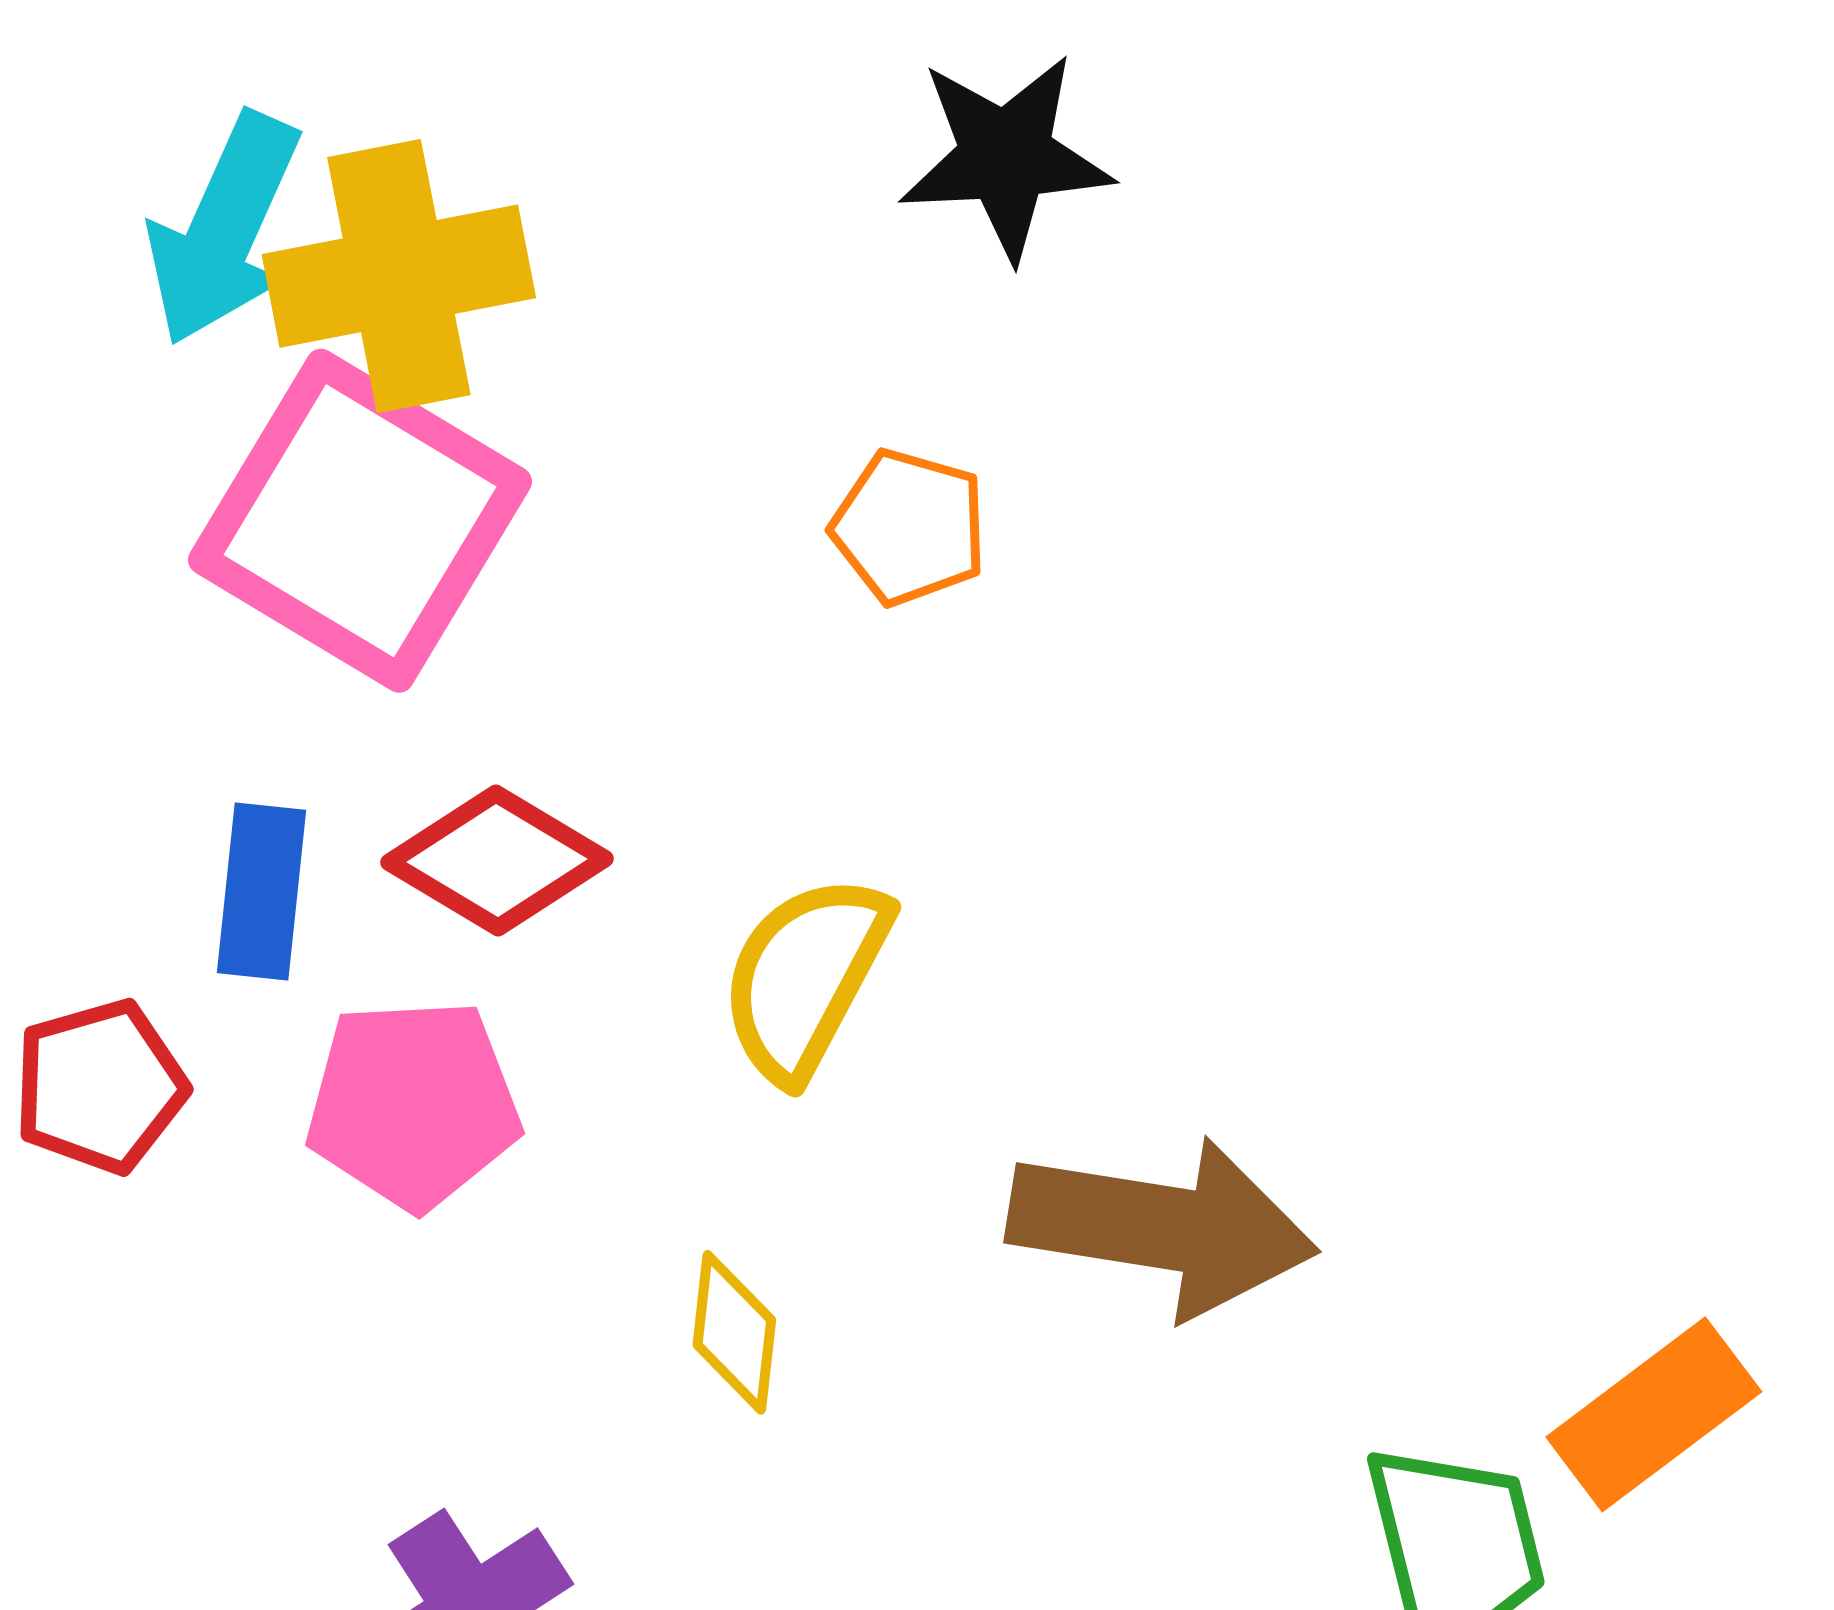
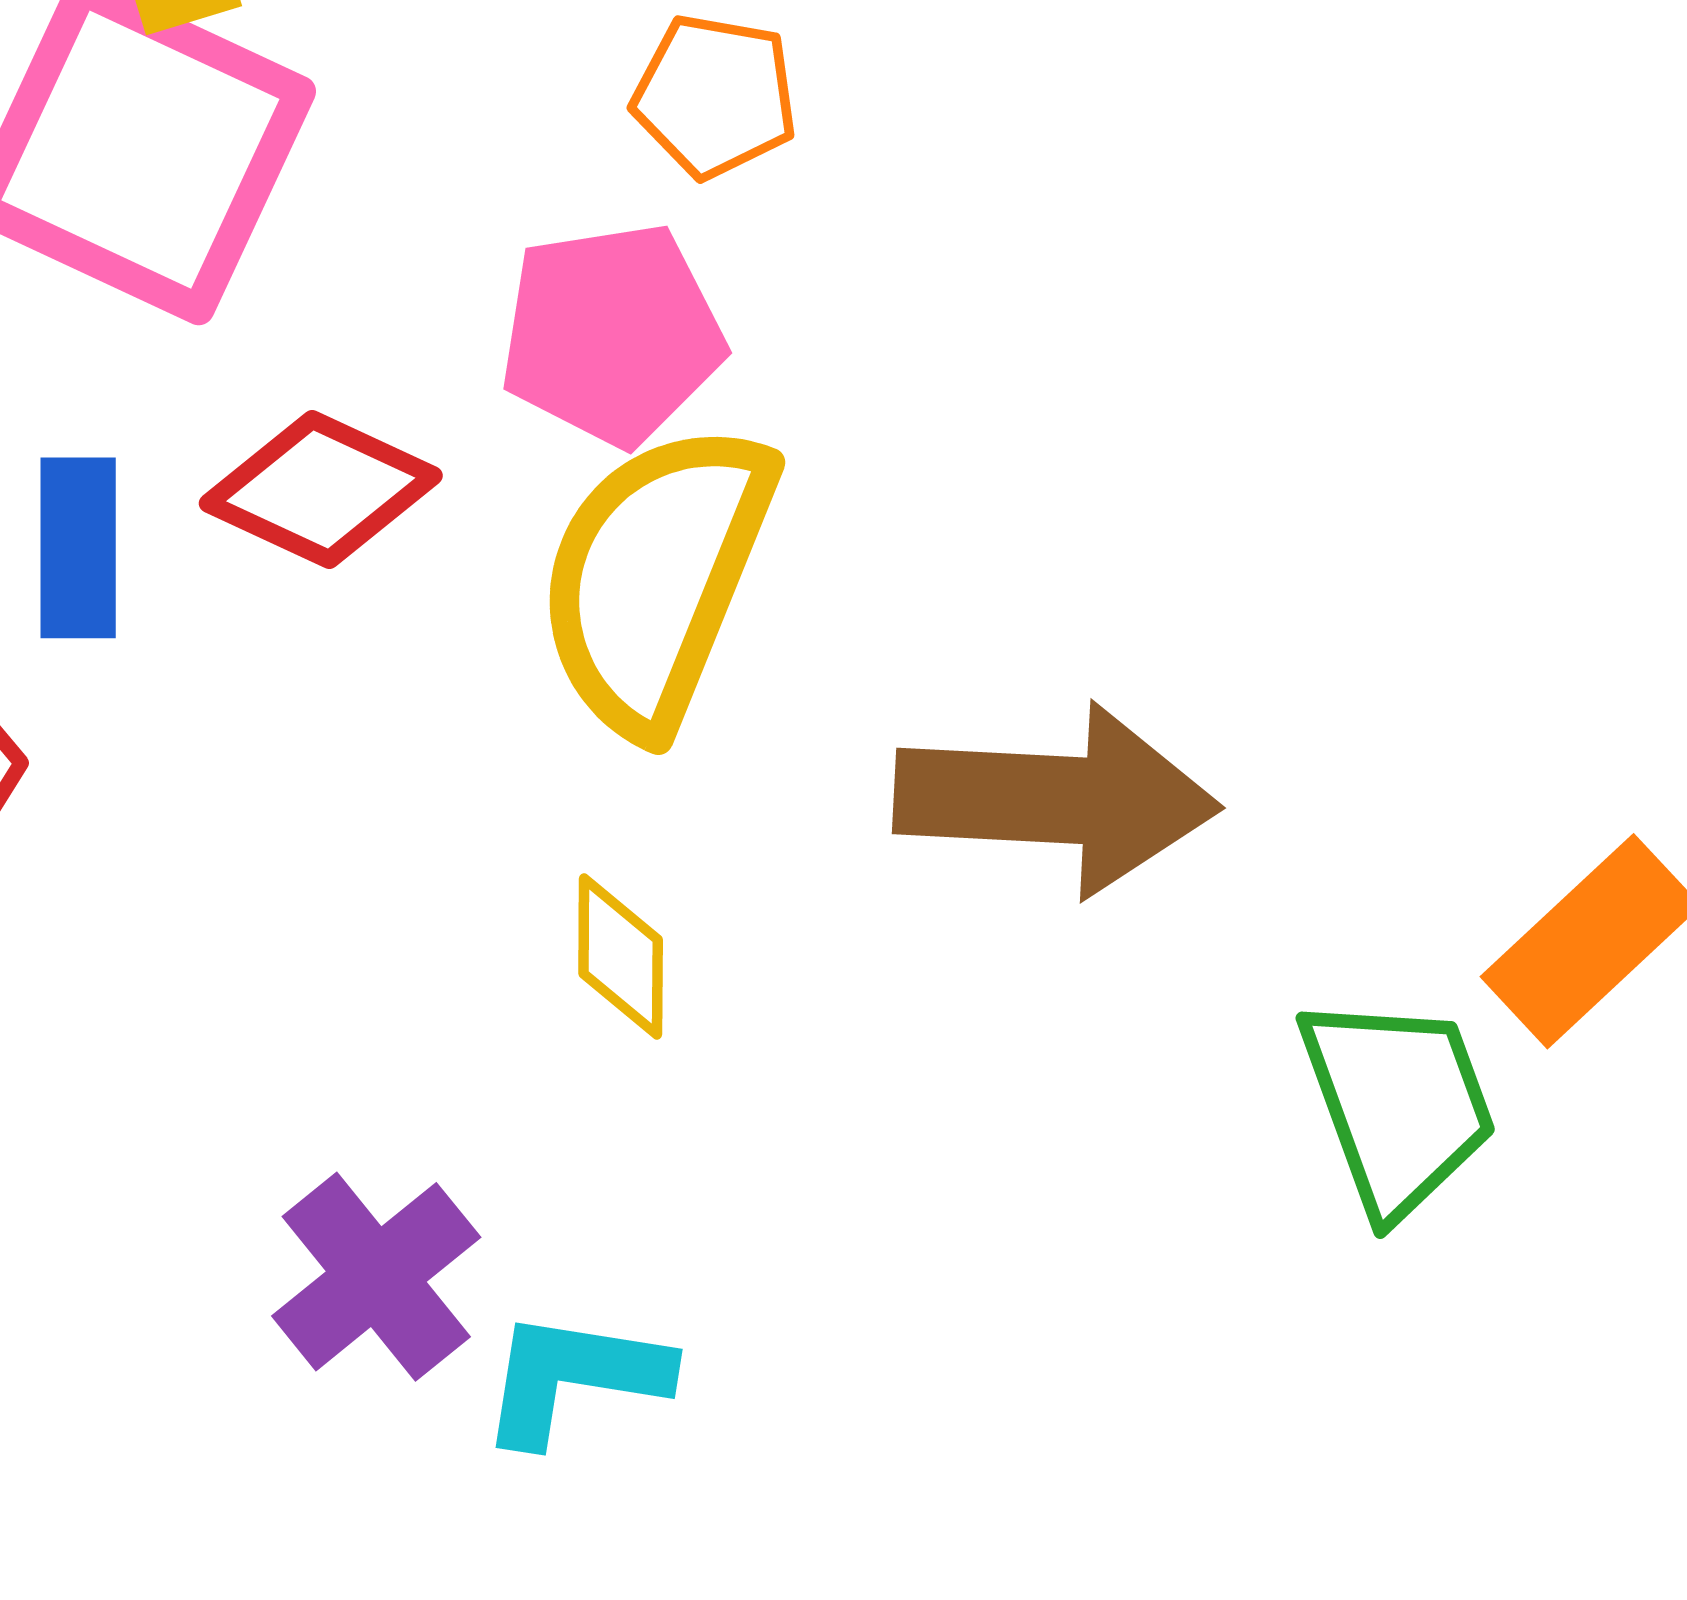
yellow semicircle: (805, 977) -> (656, 578), size x1.4
pink pentagon: (413, 1104) -> (612, 334), moved

